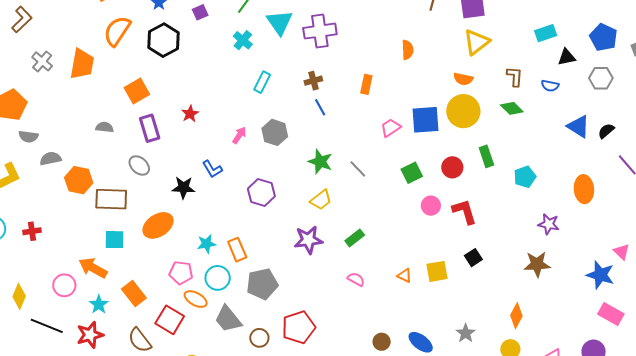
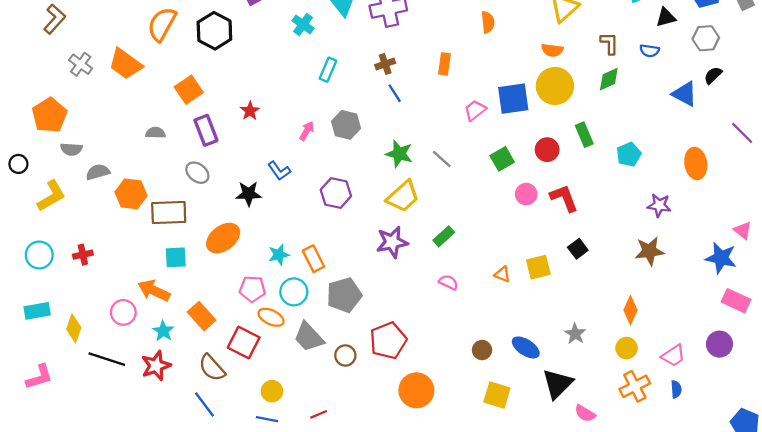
orange trapezoid: (82, 64) -> (125, 64), turned 120
green diamond: (512, 108) -> (609, 79), turned -65
black semicircle: (606, 131) -> (713, 75), moved
yellow trapezoid: (321, 200) -> (403, 196), size x1.4

